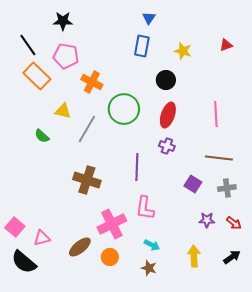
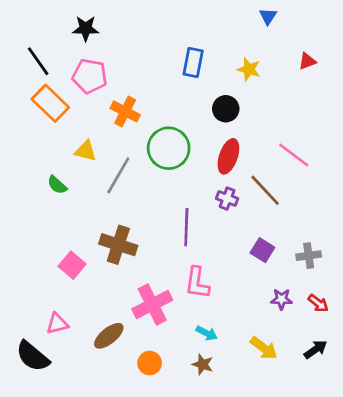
blue triangle: (149, 18) -> (268, 16), moved
pink line: (216, 114) -> (294, 155), turned -50
brown line: (219, 158) -> (265, 190), moved, turned 40
pink square: (15, 227) -> (72, 265), moved
yellow arrow: (194, 256) -> (264, 348), turned 130
orange circle: (110, 257) -> (150, 363), moved

